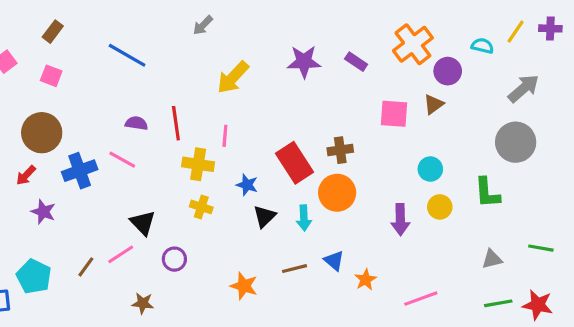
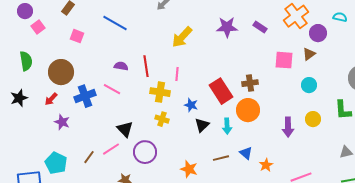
pink square: (51, 76) -> (77, 36), moved
cyan circle: (430, 169) -> (309, 85), moved
purple circle: (174, 259) -> (145, 152), size x1.5

